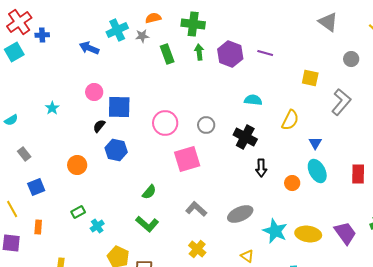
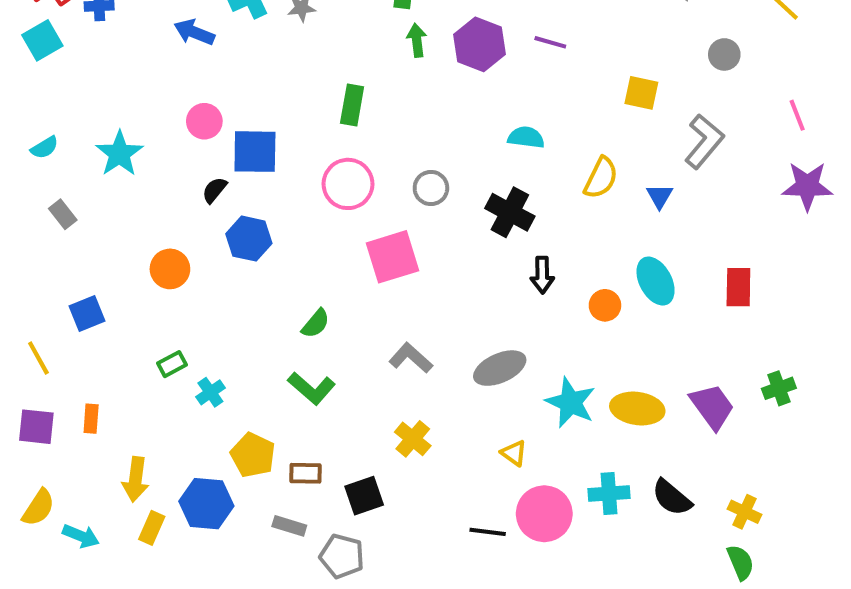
green rectangle: (167, 54) -> (352, 105), moved, turned 30
cyan star: (52, 108) -> (119, 154), size x1.6
cyan semicircle: (11, 120) -> (45, 148), moved
blue triangle: (315, 143) -> (660, 196), moved
gray rectangle: (24, 154) -> (63, 214), moved
orange rectangle: (38, 227) -> (91, 419), moved

